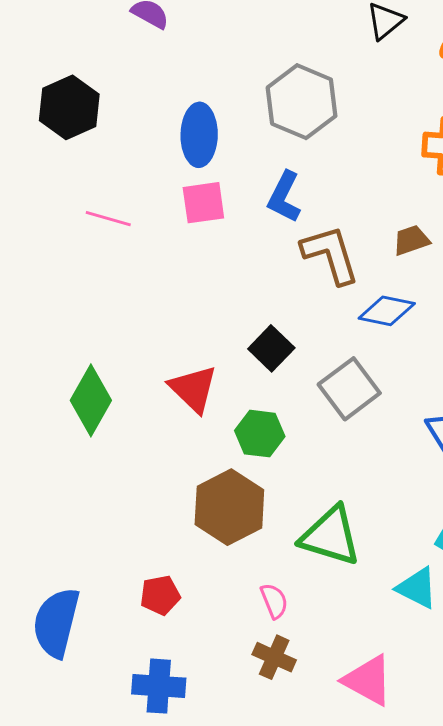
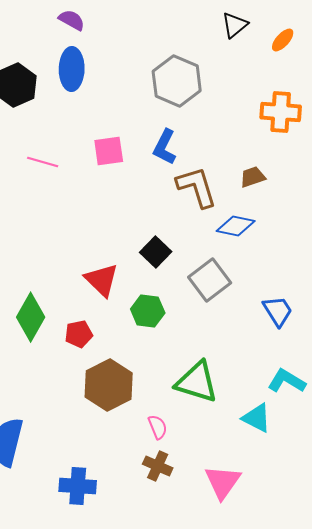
blue ellipse: (199, 135) -> (72, 69), moved
green diamond: (91, 400) -> (31, 317), moved
brown hexagon: (229, 507) -> (109, 385), moved
red pentagon: (160, 595) -> (79, 334), moved
pink triangle: (368, 680) -> (223, 482), turned 36

